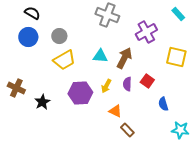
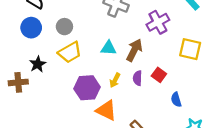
brown cross: (16, 88) -> (18, 82), turned -30
black star: (42, 102) -> (38, 64), moved
orange triangle: (115, 111) -> (106, 110), moved, size x1.5

